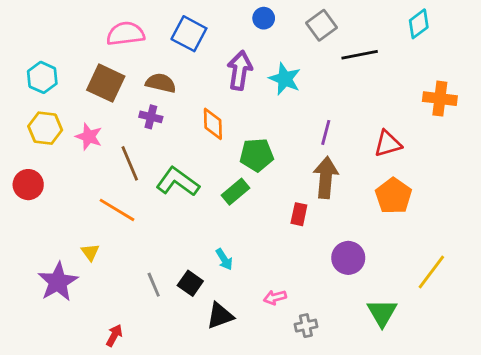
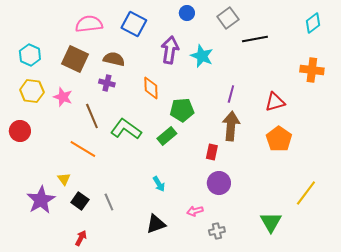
cyan diamond: (419, 24) -> (313, 23), moved
purple circle: (348, 258) -> (219, 183), moved
black square: (190, 283) -> (80, 201), moved

